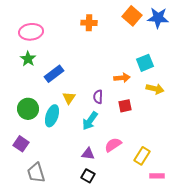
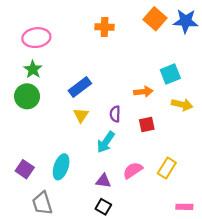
blue rectangle: (54, 74) -> (80, 87), moved
green circle: (28, 109) -> (27, 96), moved
cyan ellipse: (52, 116) -> (61, 167), moved
yellow rectangle: (142, 156) -> (167, 168), moved

